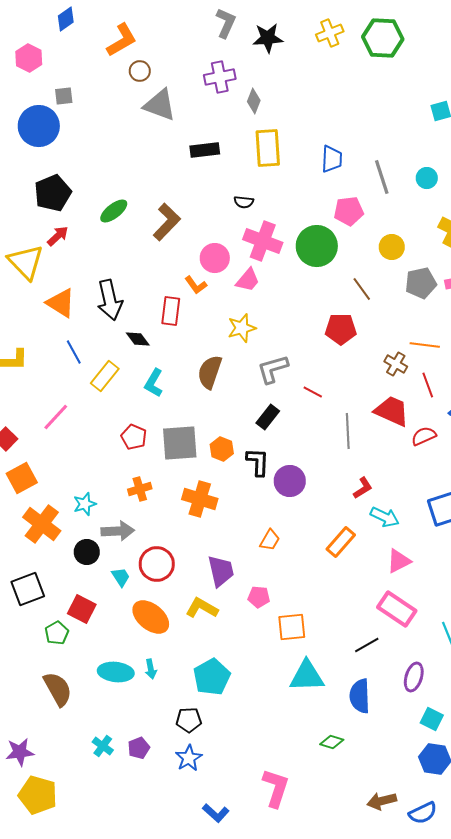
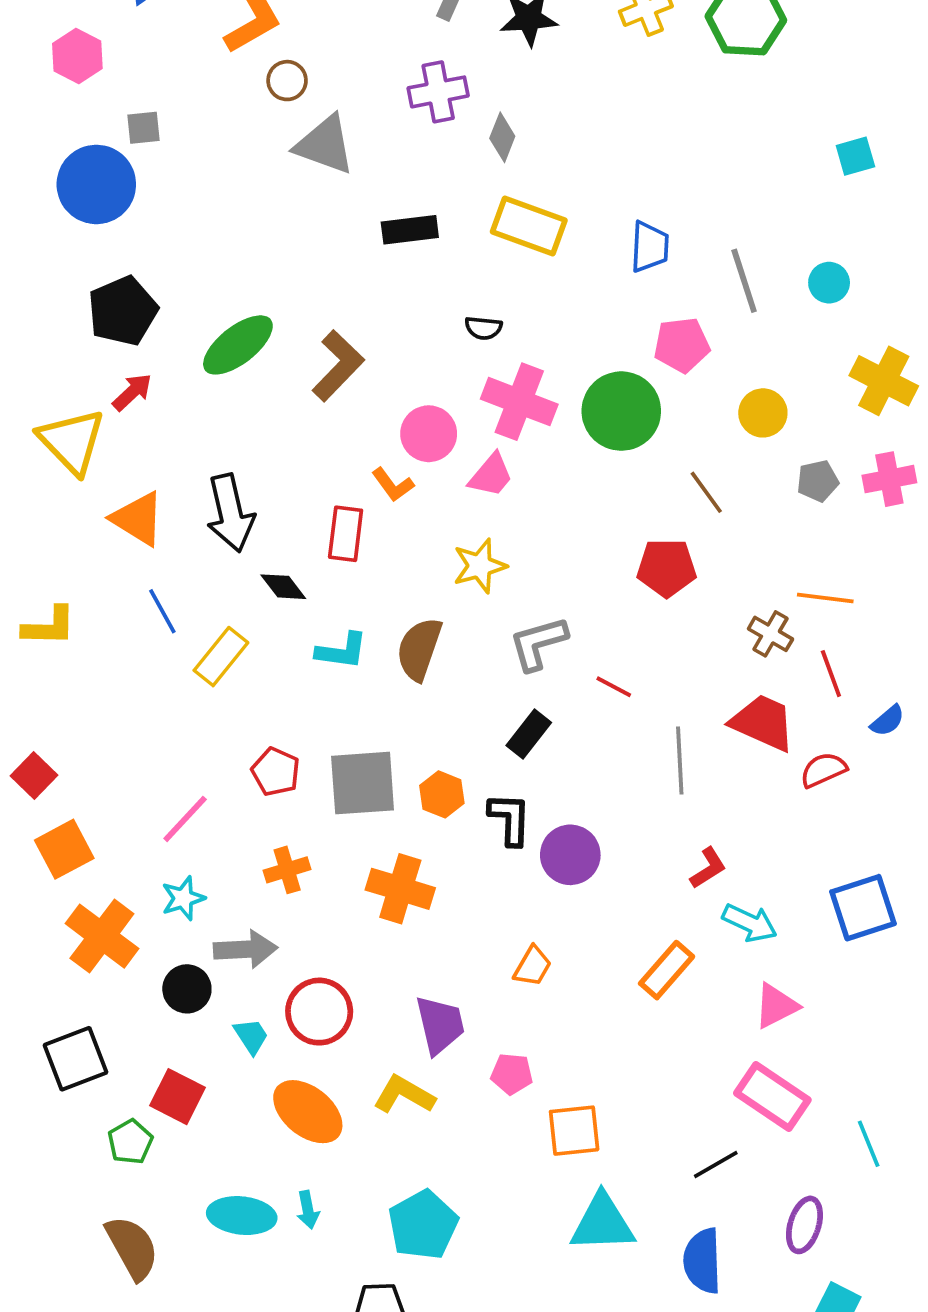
yellow rectangle: (268, 148) -> (529, 226), turned -66
green ellipse: (114, 211) -> (238, 345), size x1.4
gray pentagon: (421, 283) -> (818, 481), size x0.7
cyan L-shape: (154, 383) -> (342, 651), moved, turned -112
pink line: (56, 417) -> (185, 819), moved

